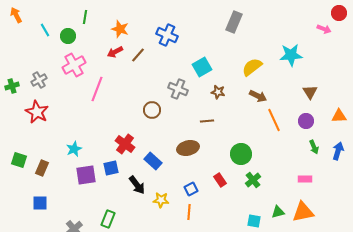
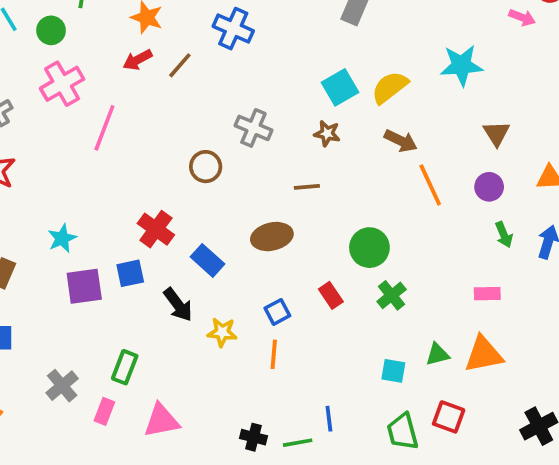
cyan square: (202, 67) -> (340, 87), moved

